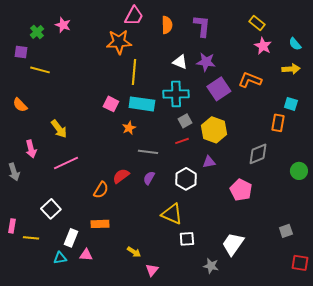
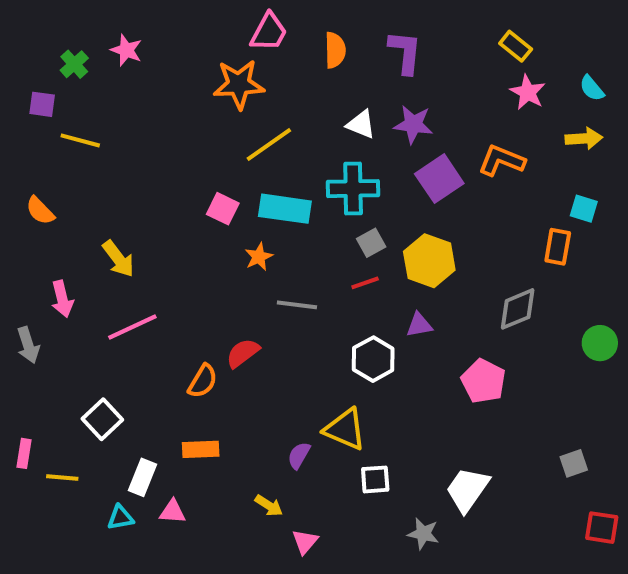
yellow line: (134, 72) -> (269, 144), turned 50
purple semicircle: (149, 178) -> (299, 455), moved

